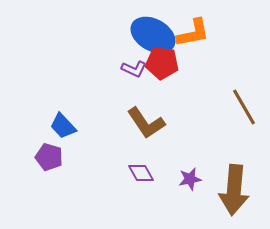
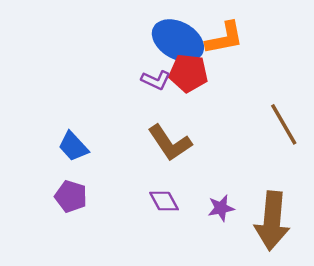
purple pentagon: (49, 157) -> (71, 196), moved

